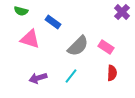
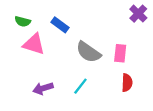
green semicircle: (21, 11) -> (23, 21), moved
gray semicircle: (78, 46) -> (88, 52), turned 80
pink rectangle: (106, 47) -> (120, 53), turned 63

